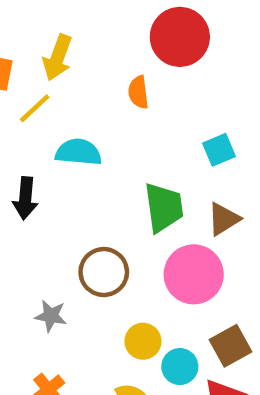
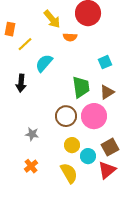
yellow arrow: (58, 58) -> (52, 19), moved, turned -60
orange semicircle: (138, 92) -> (70, 37), turned -80
cyan semicircle: (78, 152) -> (44, 63), turned -54
brown circle: (104, 272) -> (66, 116), moved

